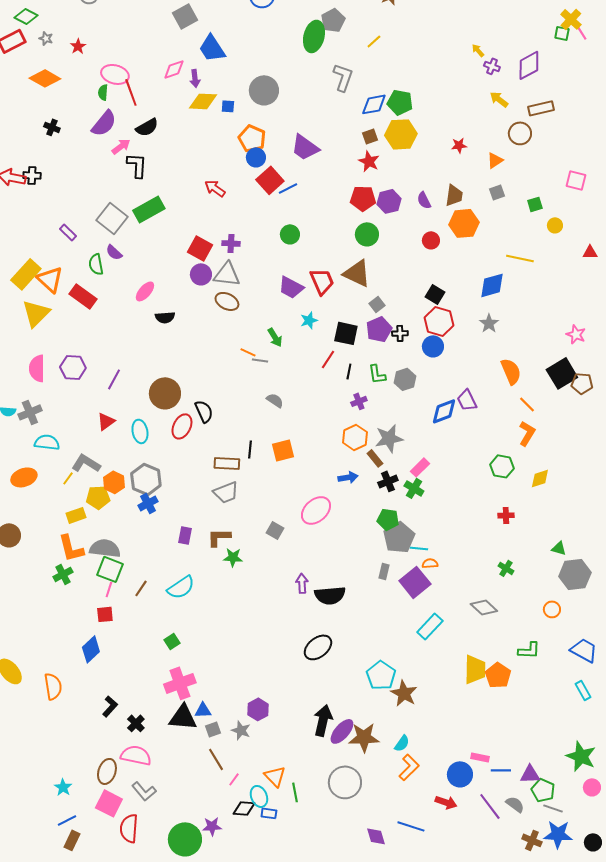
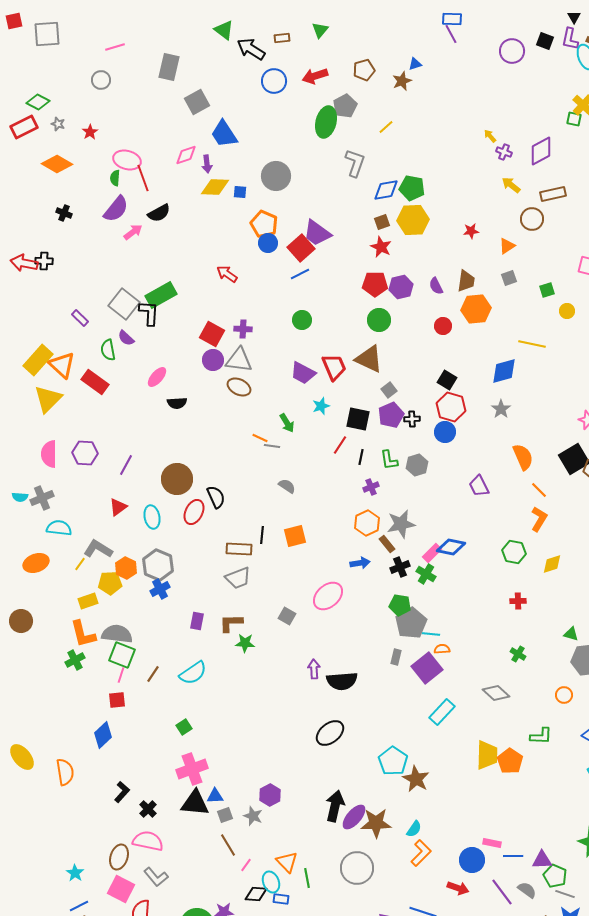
black L-shape: (137, 165) -> (149, 313), moved
red square: (270, 180) -> (301, 248), moved
blue diamond: (444, 411) -> (451, 547), moved, turned 32

